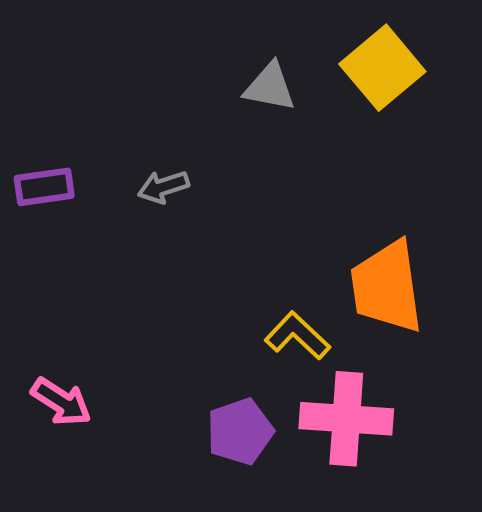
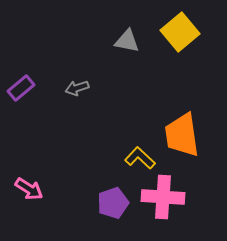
purple rectangle: (44, 187) -> (21, 88), turned -32

